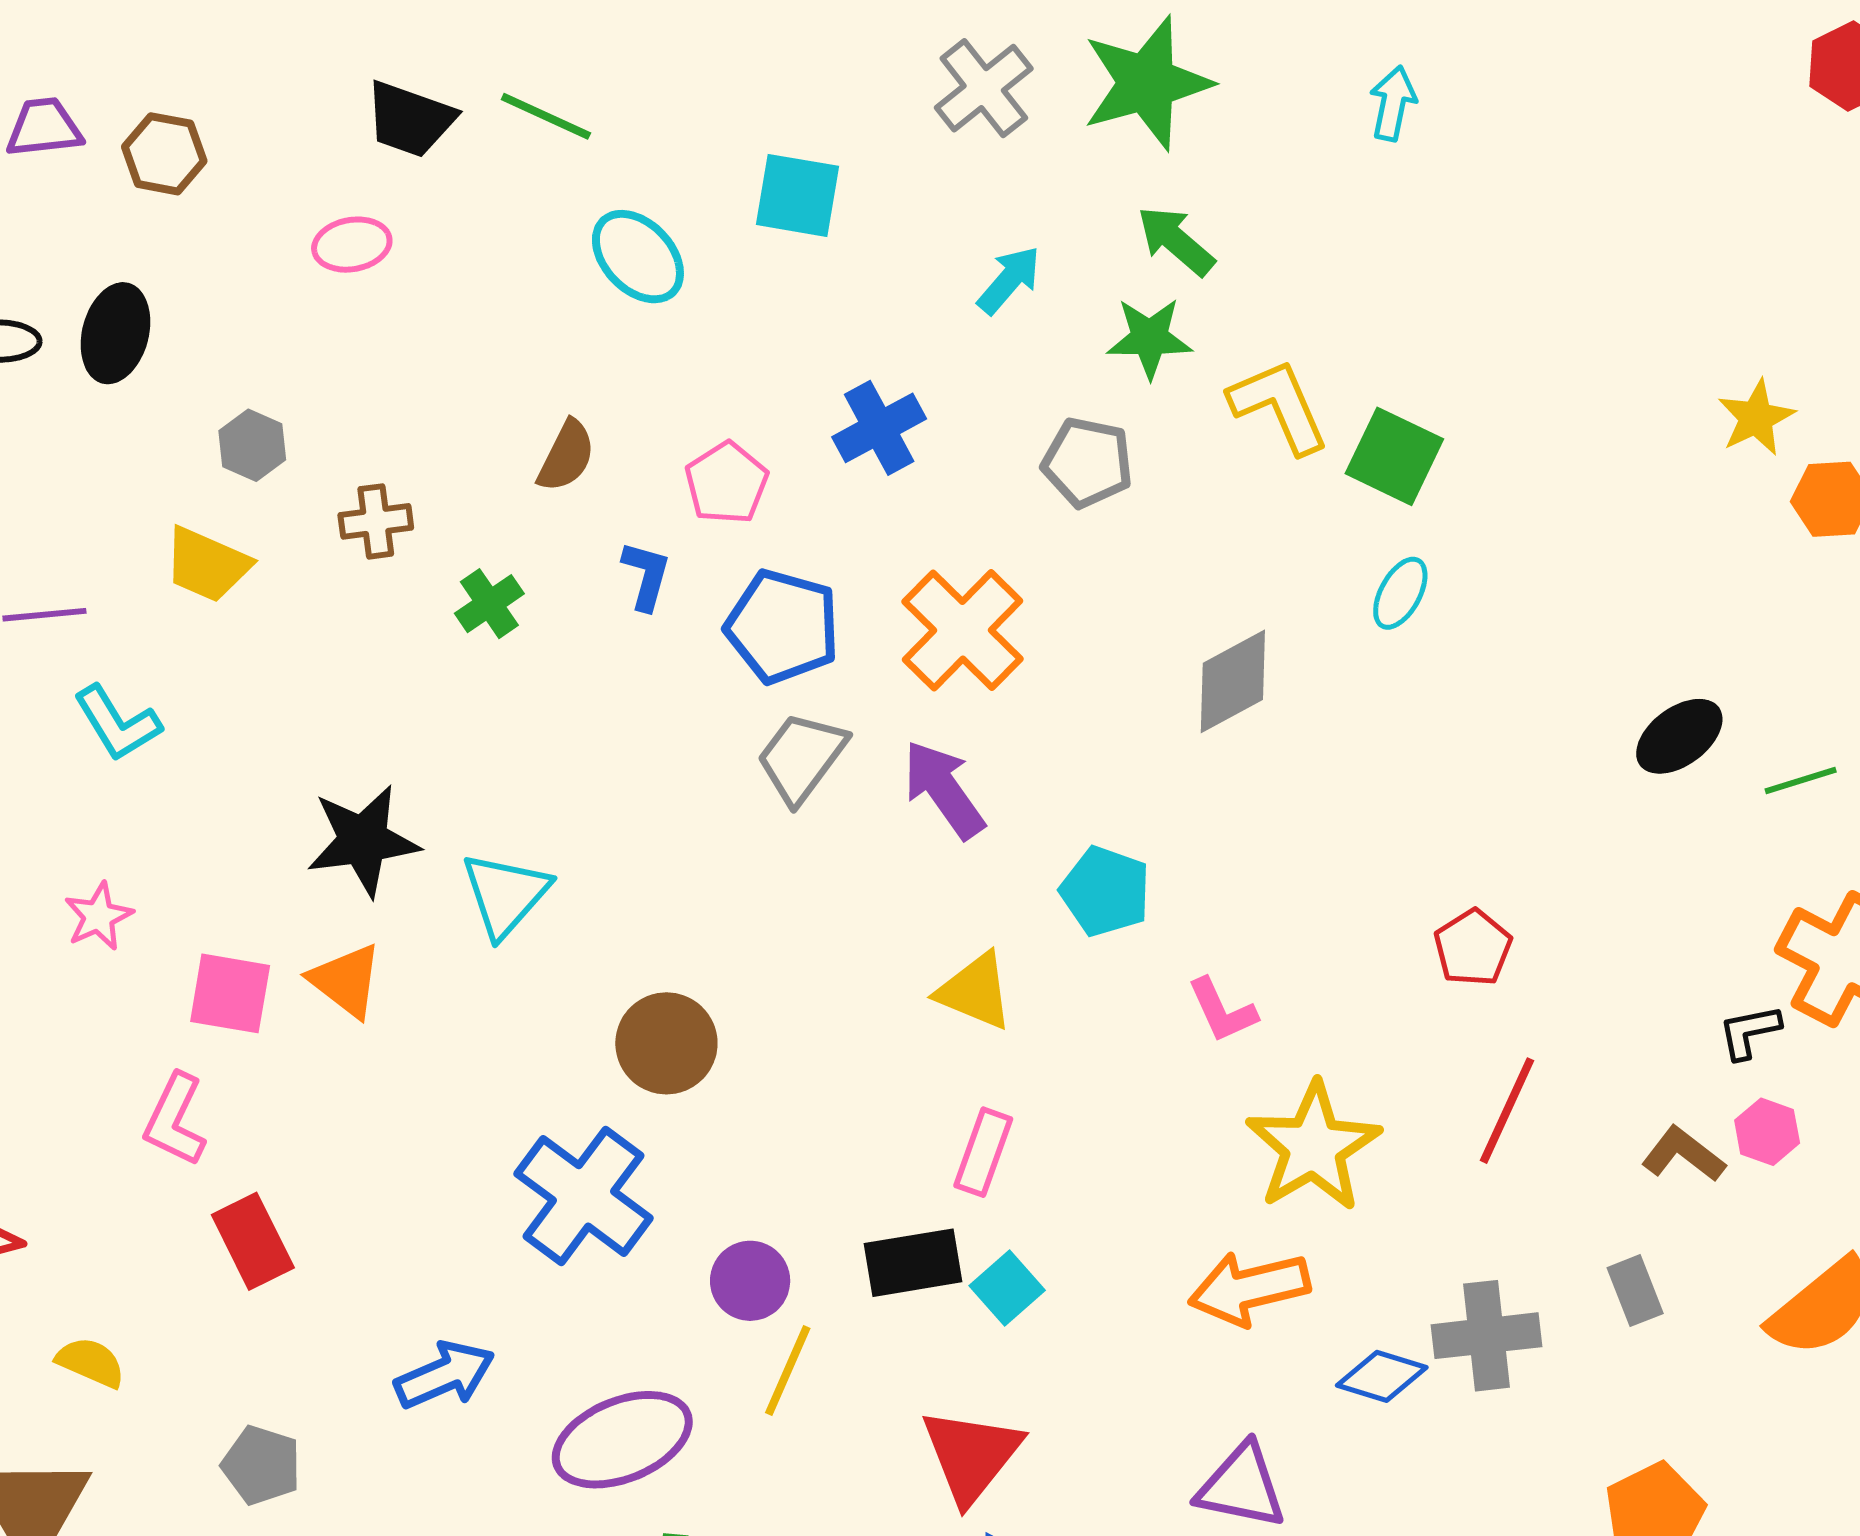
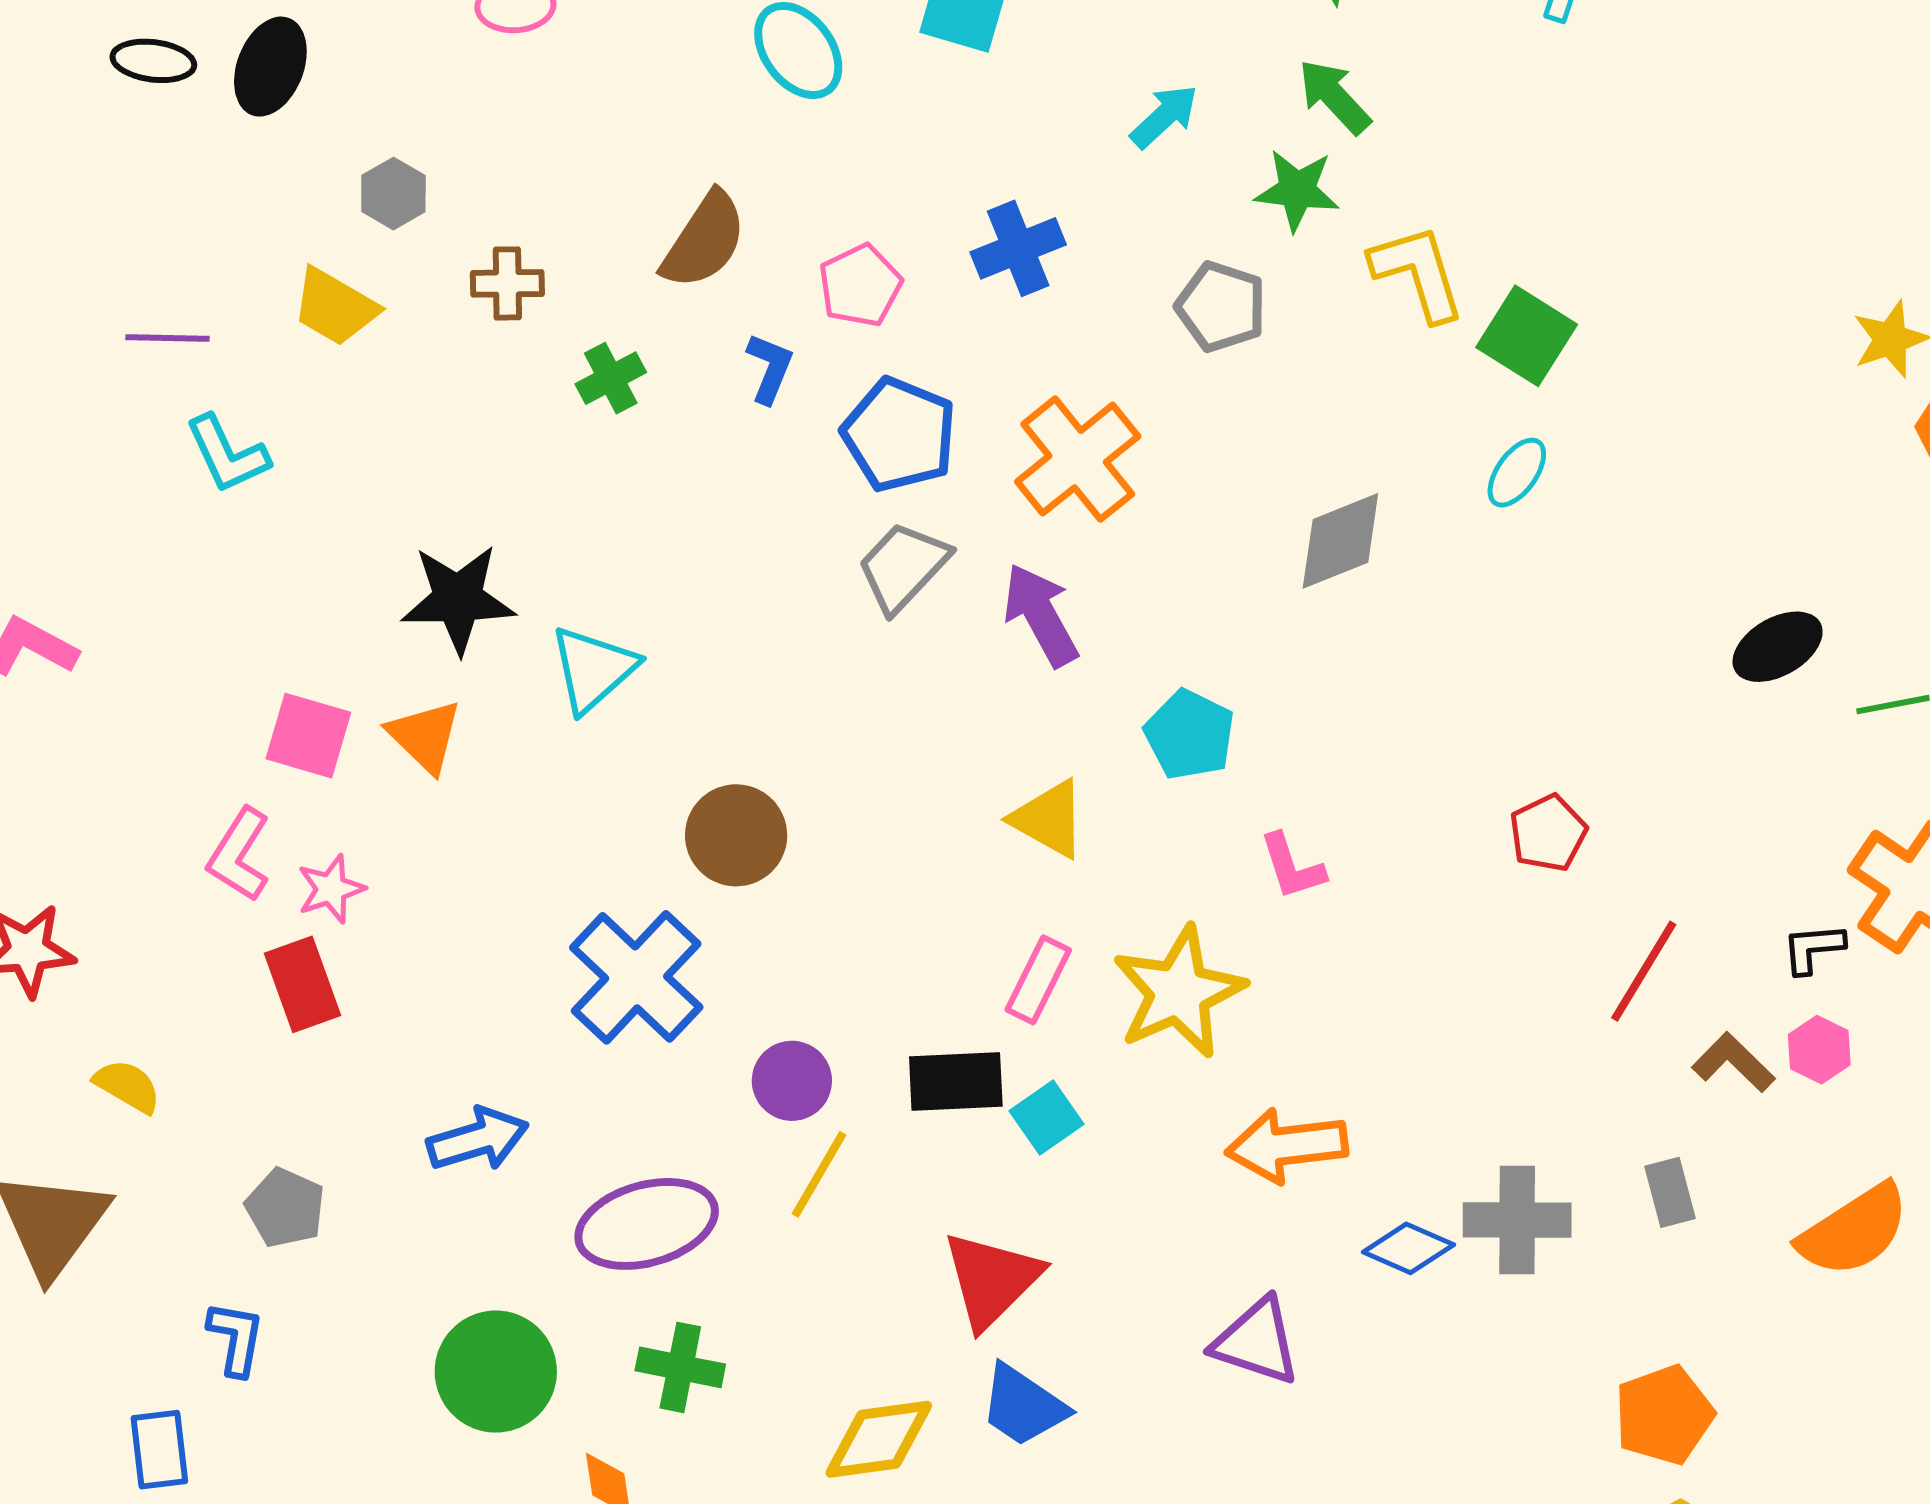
brown semicircle: (566, 456) -> (704, 240), size x1.4
pink star: (99, 916) -> (331, 889), moved
red line: (1507, 1111) -> (1644, 971), moved
yellow star: (1313, 1147) -> (1179, 992), moved

